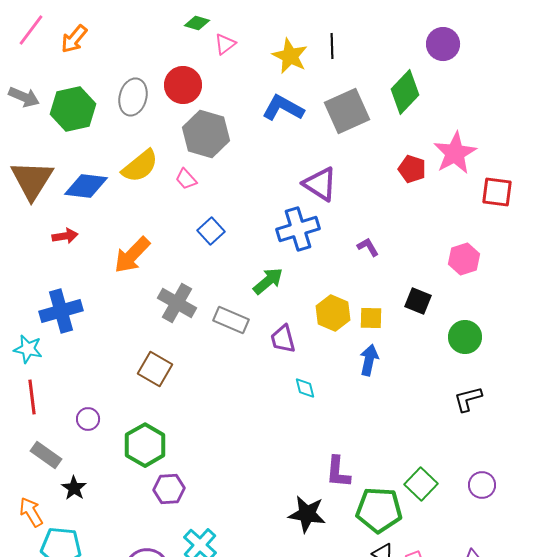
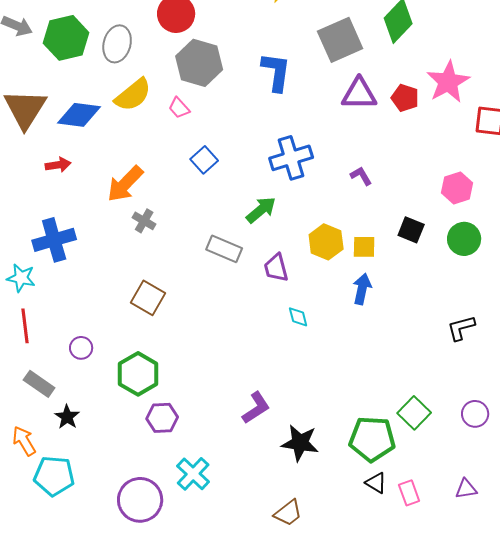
gray ellipse: (133, 97) -> (117, 44), moved
blue L-shape: (283, 108) -> (276, 72), moved, turned 69
purple triangle: (320, 184) -> (359, 94), moved, turned -33
gray cross: (177, 303) -> (144, 221), moved, size x0.6
green circle: (465, 337) -> (464, 239), moved
purple L-shape: (338, 472) -> (256, 408), moved, turned -128

